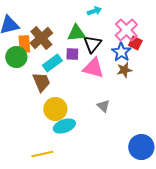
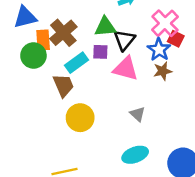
cyan ellipse: (64, 126) -> (135, 155), moved

